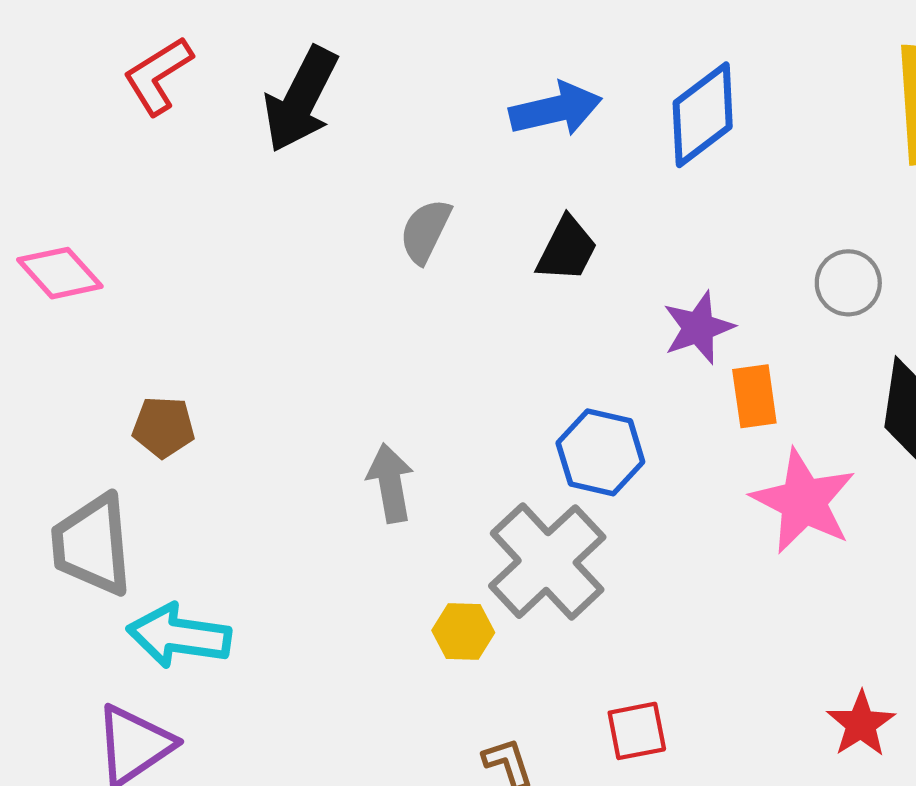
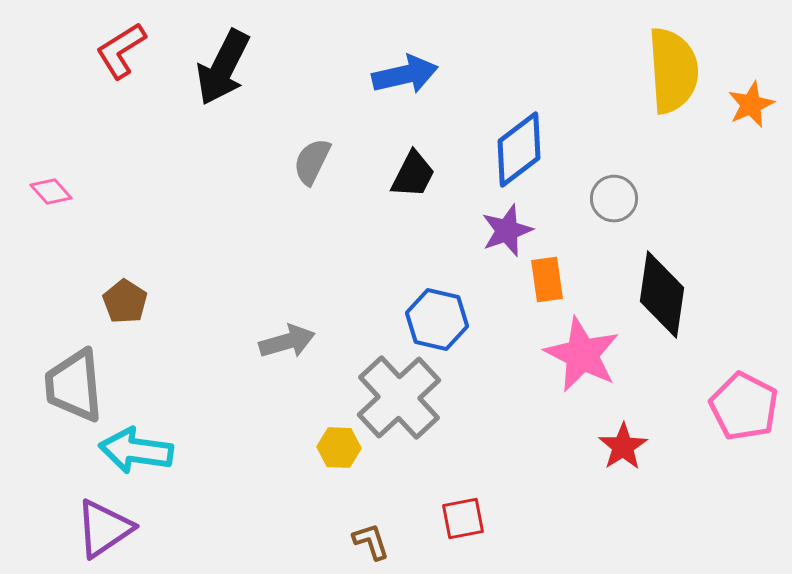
blue diamond: (703, 115) -> (519, 150), moved
pink diamond: (60, 273) -> (51, 192), size x0.7
brown pentagon: (164, 427) -> (125, 302), turned 30
gray arrow: (390, 483) -> (287, 342), turned 84
red star: (861, 724) -> (623, 447), moved

